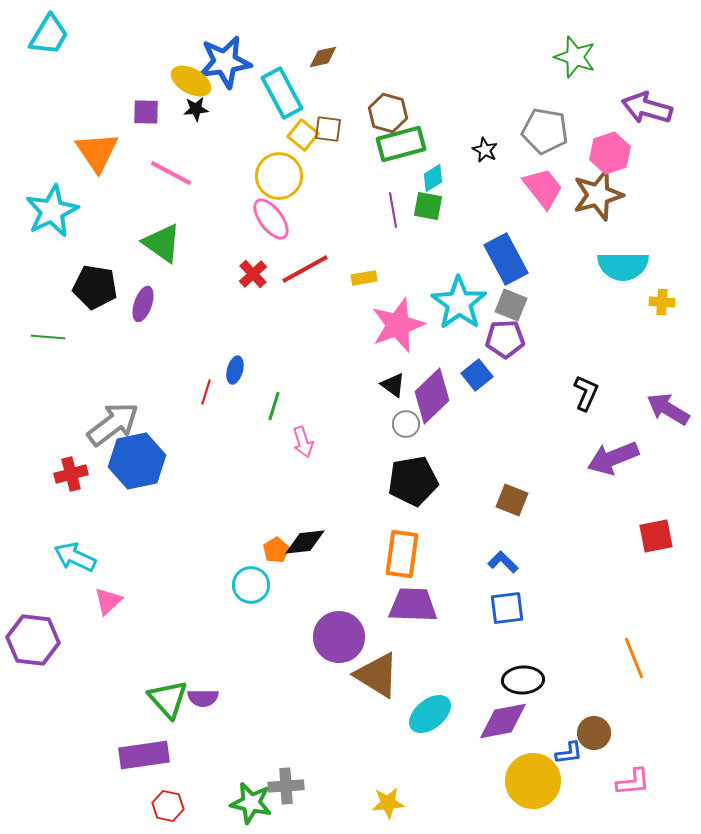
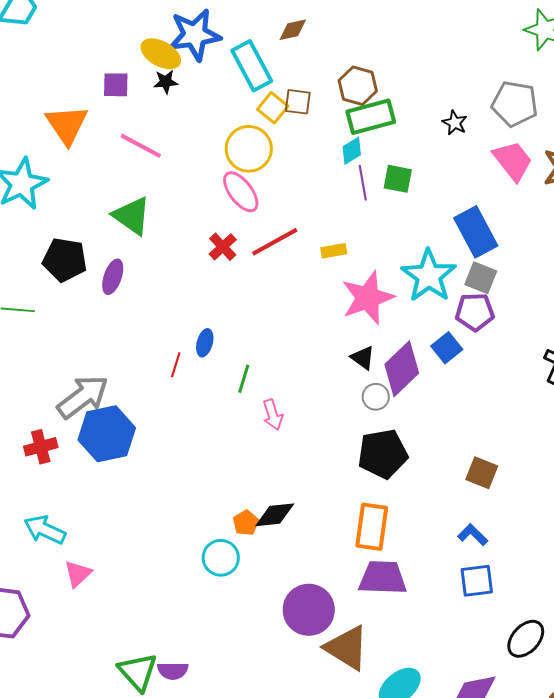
cyan diamond: (433, 178) -> (352, 151), moved
black ellipse: (523, 680) -> (526, 639), moved, turned -45

